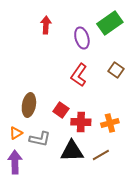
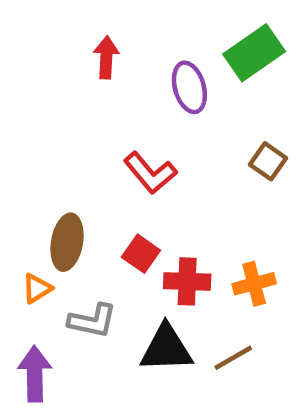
red L-shape: (79, 75) -> (150, 173), moved, turned -75
orange triangle: (16, 133) -> (37, 288), moved

